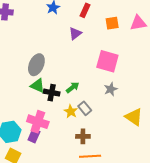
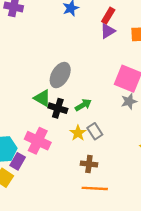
purple triangle: (75, 33) -> (108, 31), moved
gray ellipse: (36, 65) -> (60, 75), moved
gray star: (111, 89) -> (129, 101), moved
purple rectangle: (34, 136) -> (18, 161), moved

